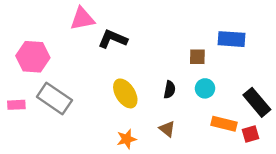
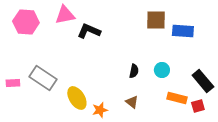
pink hexagon: (33, 57) -> (26, 22), moved
brown square: (197, 57) -> (156, 20), moved, size x1.5
yellow ellipse: (125, 93) -> (77, 98), moved

